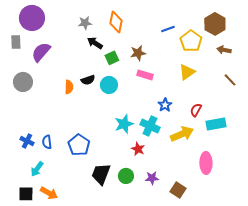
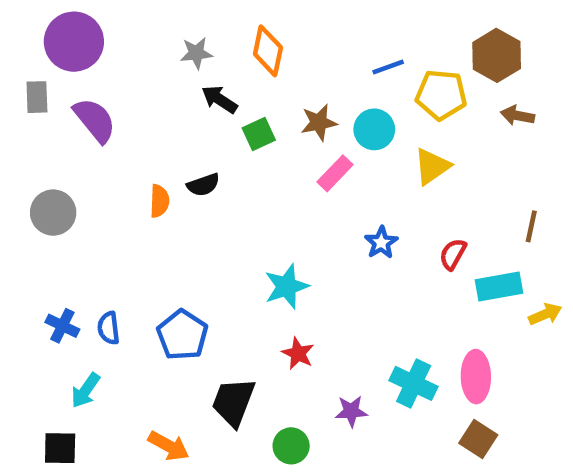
yellow pentagon: (191, 41) -> (441, 95), turned -30
purple semicircle: (41, 52) -> (95, 120), turned 100
pink rectangle: (145, 75) -> (335, 173), turned -63
brown line: (230, 80) -> (531, 226), moved, turned 56
gray circle: (23, 82) -> (53, 213), moved
cyan circle: (109, 85) -> (374, 129), moved
cyan cross: (150, 126) -> (414, 383), moved
yellow arrow: (182, 134) -> (545, 314), moved, size x0.6
red star: (138, 149) -> (298, 353), moved
green circle: (126, 176) -> (291, 446), moved
brown square: (178, 190) -> (478, 439), moved
orange arrow: (49, 193) -> (169, 446), moved

